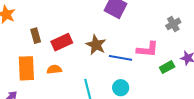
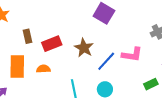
blue line: (120, 58) -> (106, 61), turned -60
green rectangle: (167, 67) -> (151, 84), moved

